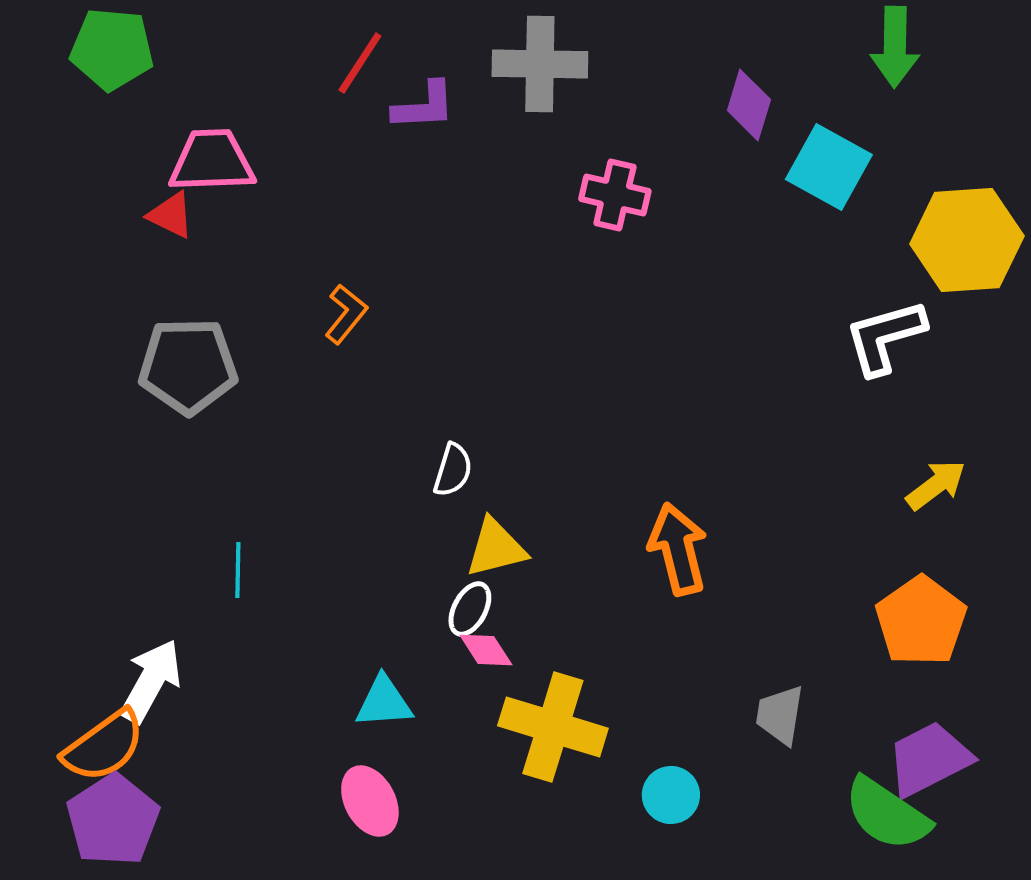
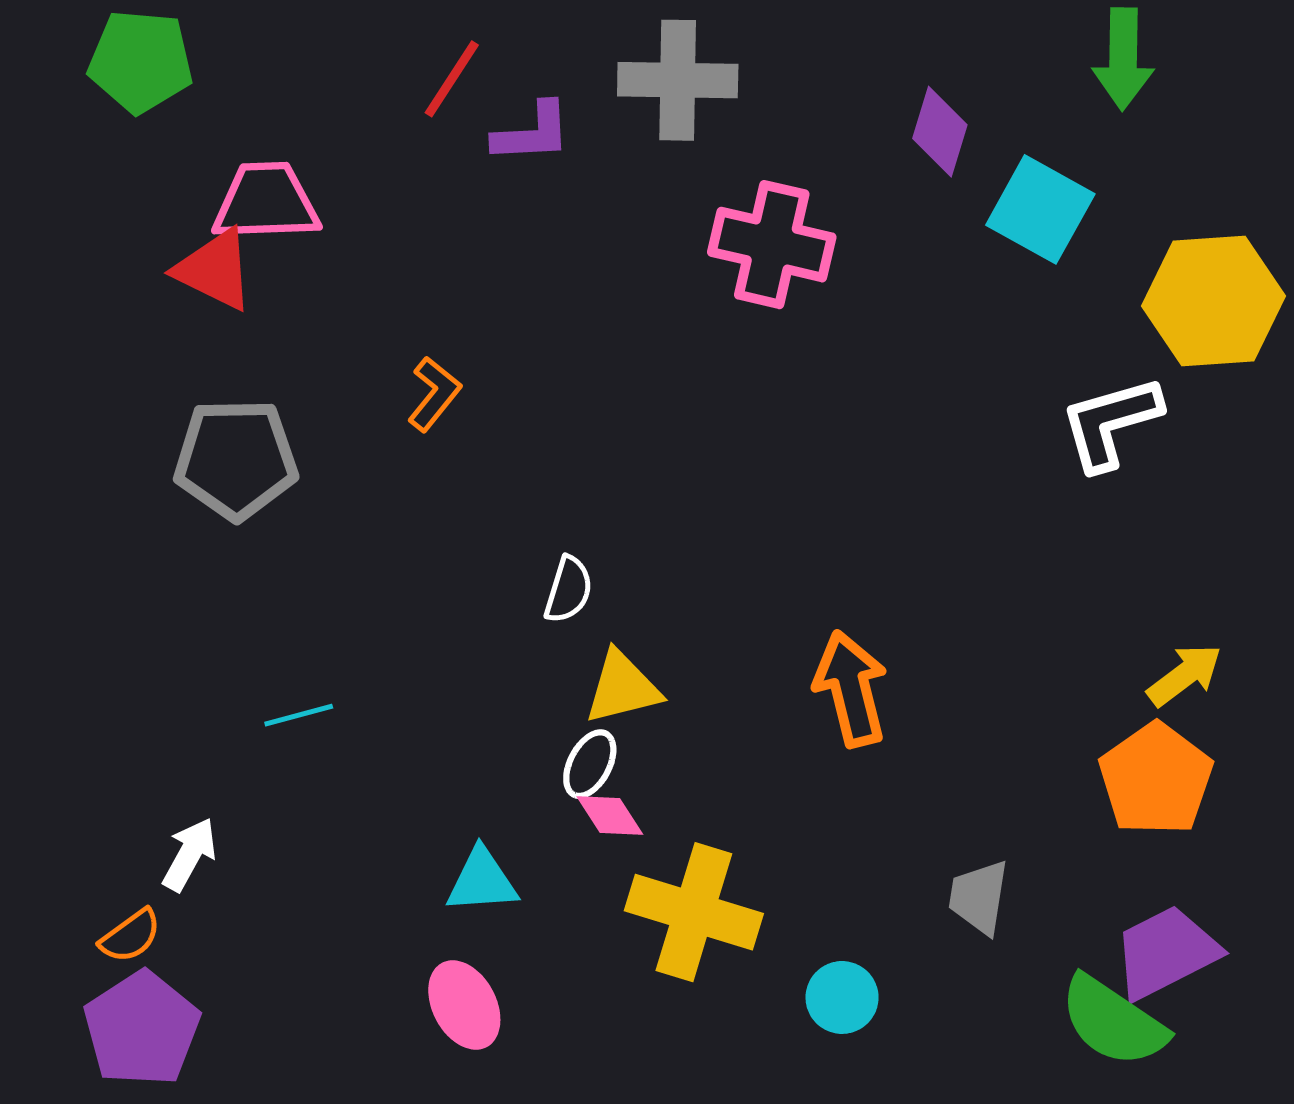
pink cross: (615, 195) -> (772, 245), size x1.4
red triangle: (171, 215) -> (215, 270), size x1.4
yellow arrow: (936, 485) -> (1185, 675), moved
cyan line: (238, 570) -> (299, 715), turned 74
white arrow: (151, 681) -> (189, 854), size x0.7
orange semicircle: (104, 746) -> (131, 936), size x0.6

